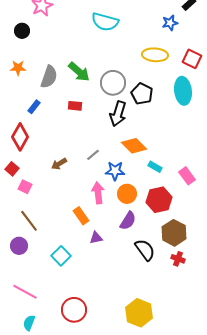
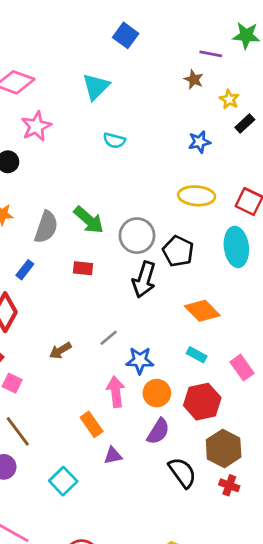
cyan semicircle: (105, 22) -> (114, 140), moved, size x0.6
blue star: (170, 23) -> (199, 142), moved
orange diamond: (134, 146) -> (202, 311), moved

